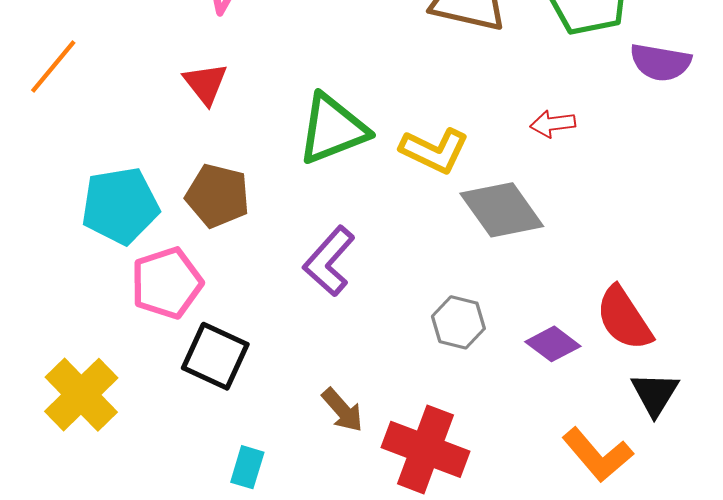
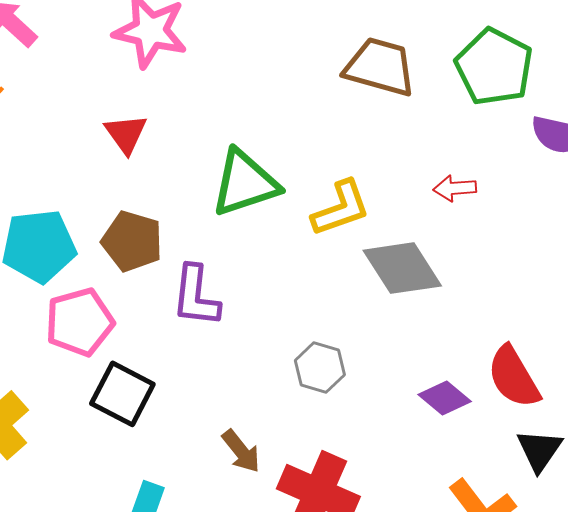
yellow L-shape: (434, 151) -> (341, 208), turned -48
purple L-shape: (329, 261) -> (196, 296), moved, turned -38
gray hexagon: (458, 322) -> (320, 368), moved

